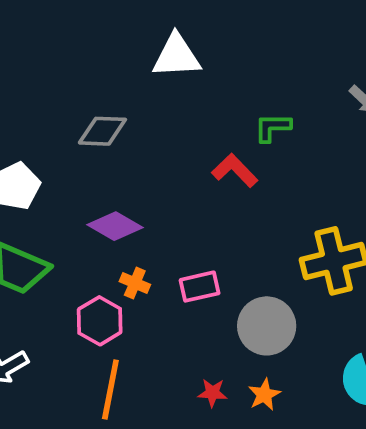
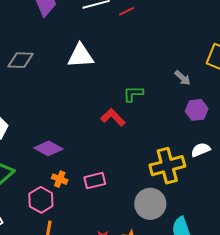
gray diamond: (102, 131) -> (20, 60), moved
gray circle: (267, 326) -> (150, 204), moved

